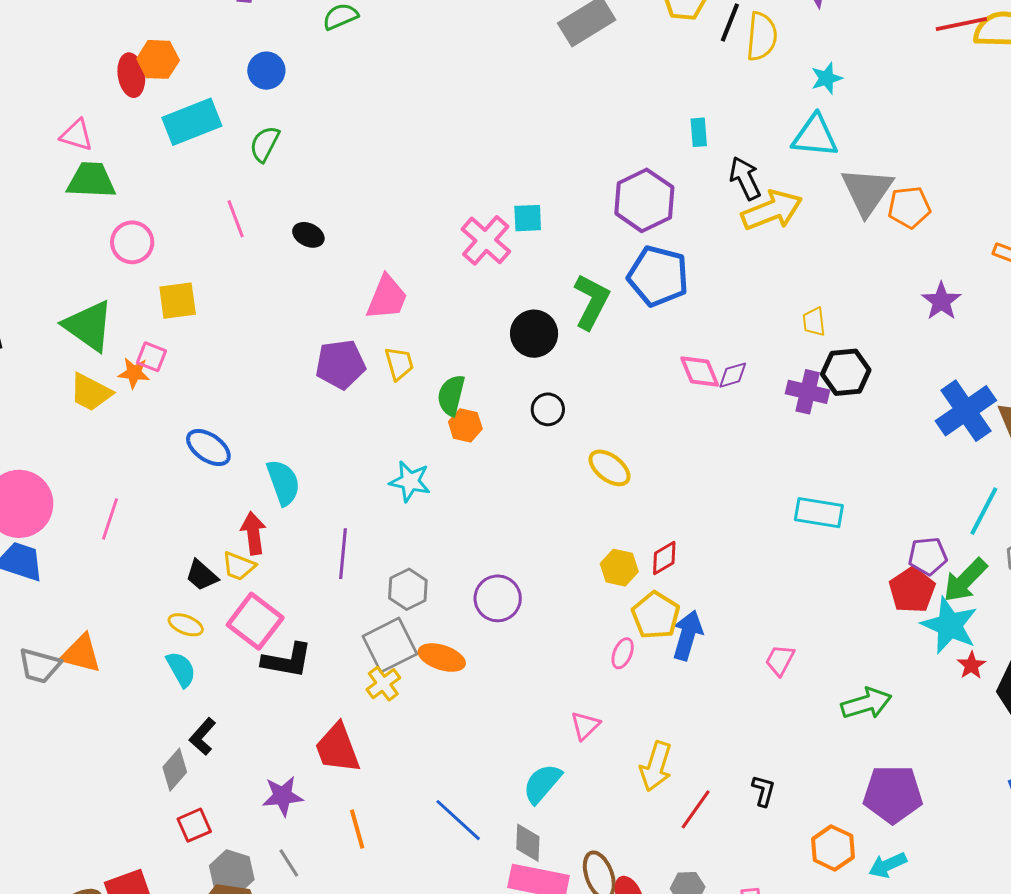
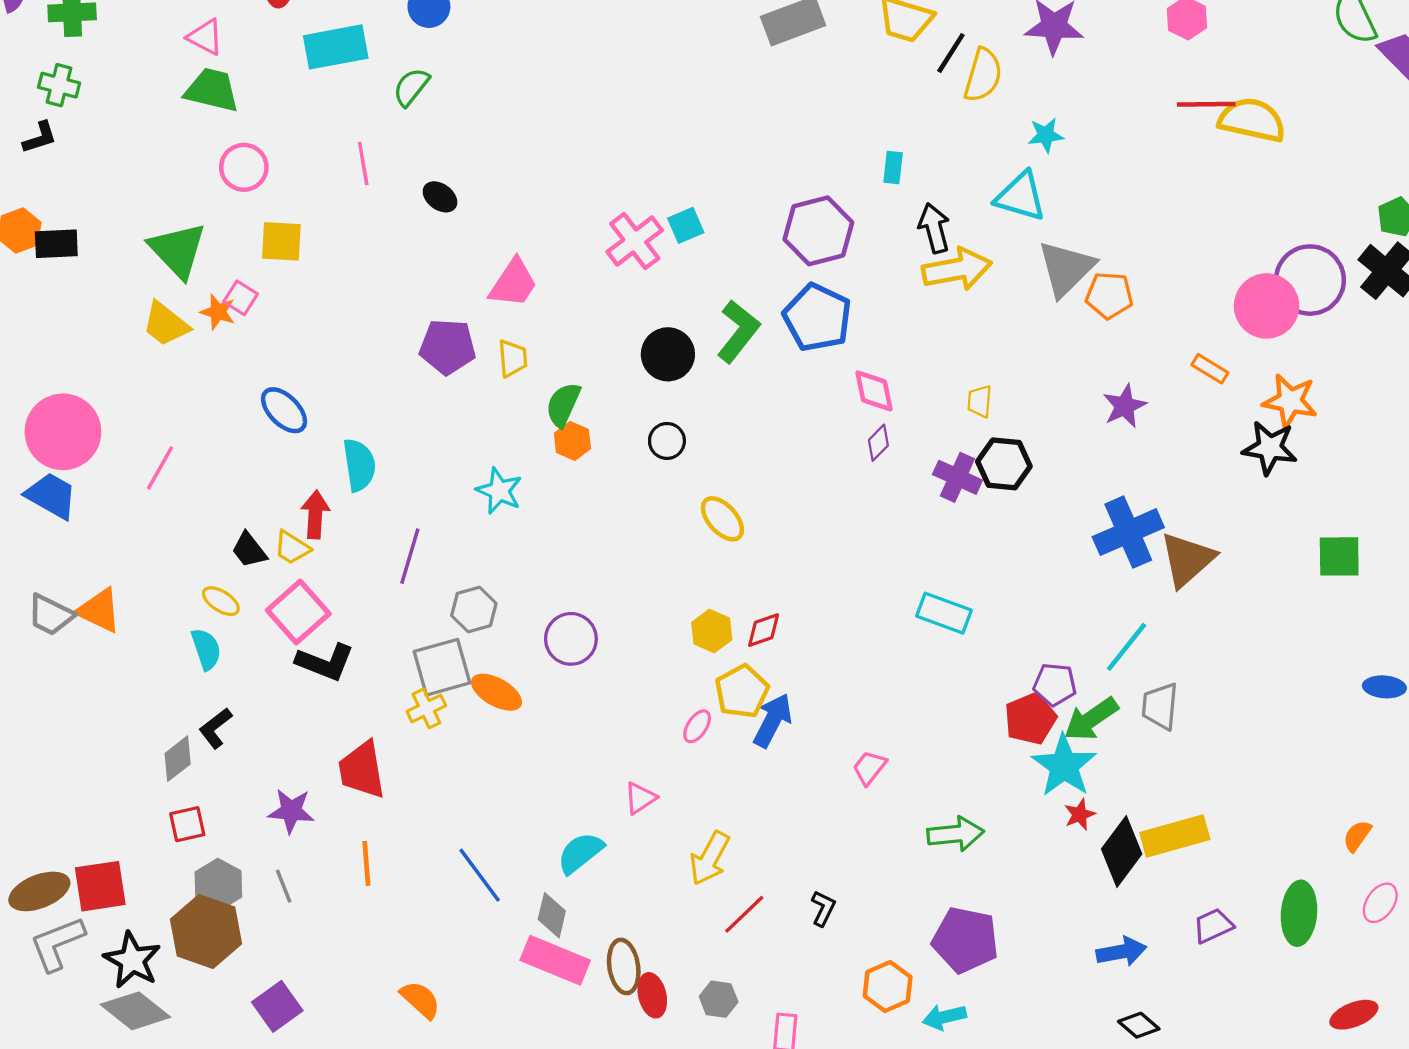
cyan square: (528, 218) -> (686, 225), turned -32
pink diamond: (700, 372) -> (874, 391), moved
purple diamond: (733, 375) -> (878, 443), turned -40

